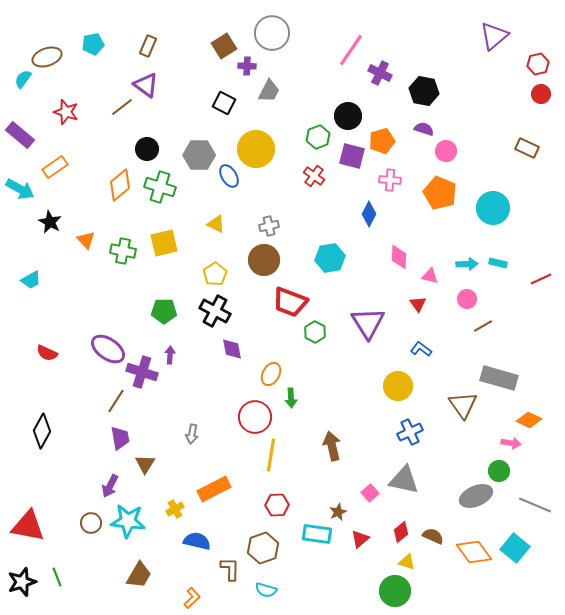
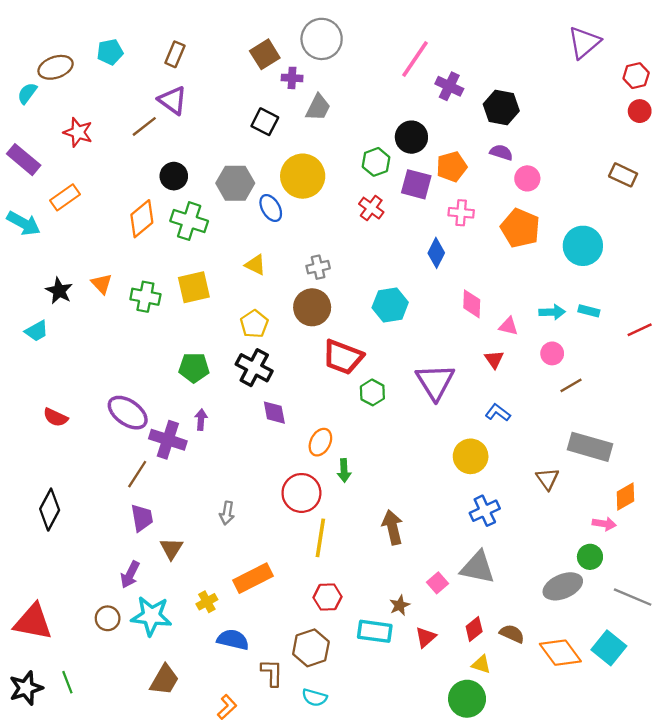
black star: (50, 222) -> (59, 291), moved
brown triangle: (463, 405) -> (547, 479), size x0.7
orange diamond: (529, 420) -> (625, 497), turned -55

